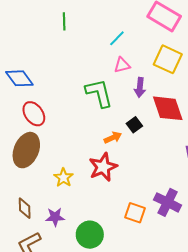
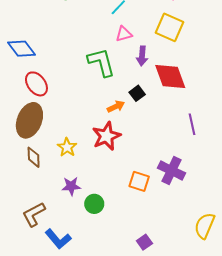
brown diamond: (25, 208) -> (34, 157), moved
purple star: (55, 217) -> (71, 186), moved
green circle: (90, 235) -> (94, 204), size x0.7

